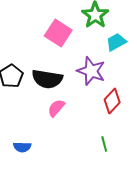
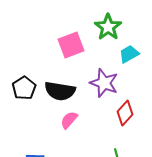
pink square: (58, 33) -> (71, 45), turned 36

